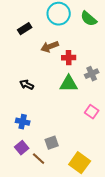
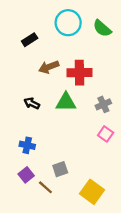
brown arrow: (50, 47) -> (49, 67), moved
red cross: (69, 58) -> (79, 73), size x1.5
gray cross: (92, 74) -> (103, 104), moved
green triangle: (69, 84) -> (66, 102), moved

